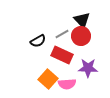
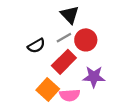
black triangle: (82, 20) -> (70, 15), moved
red rectangle: (62, 55) -> (64, 62), turned -70

